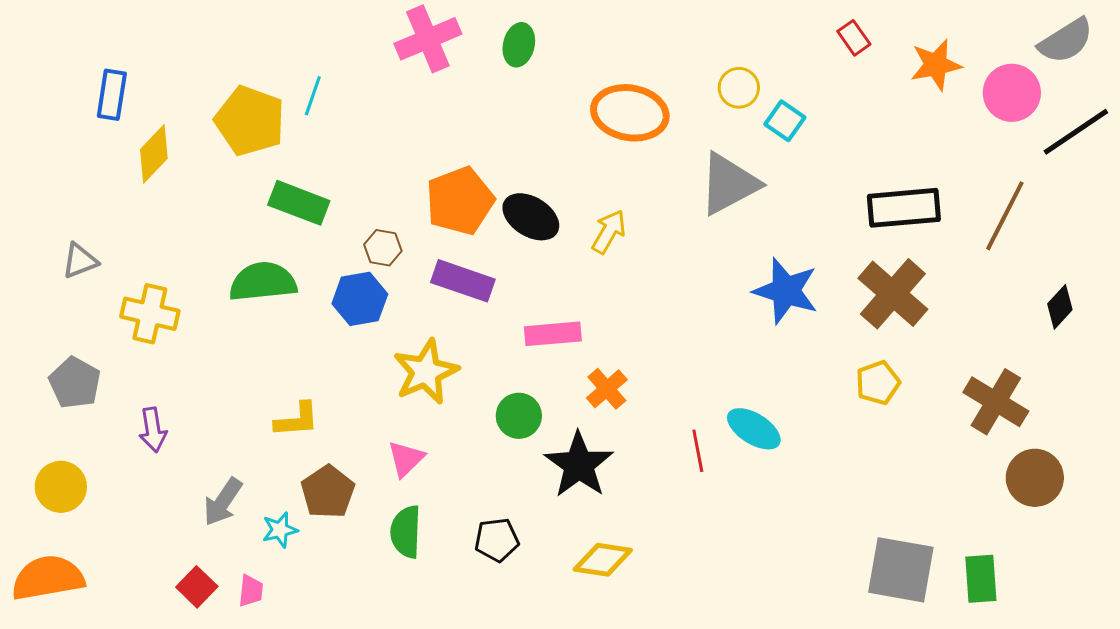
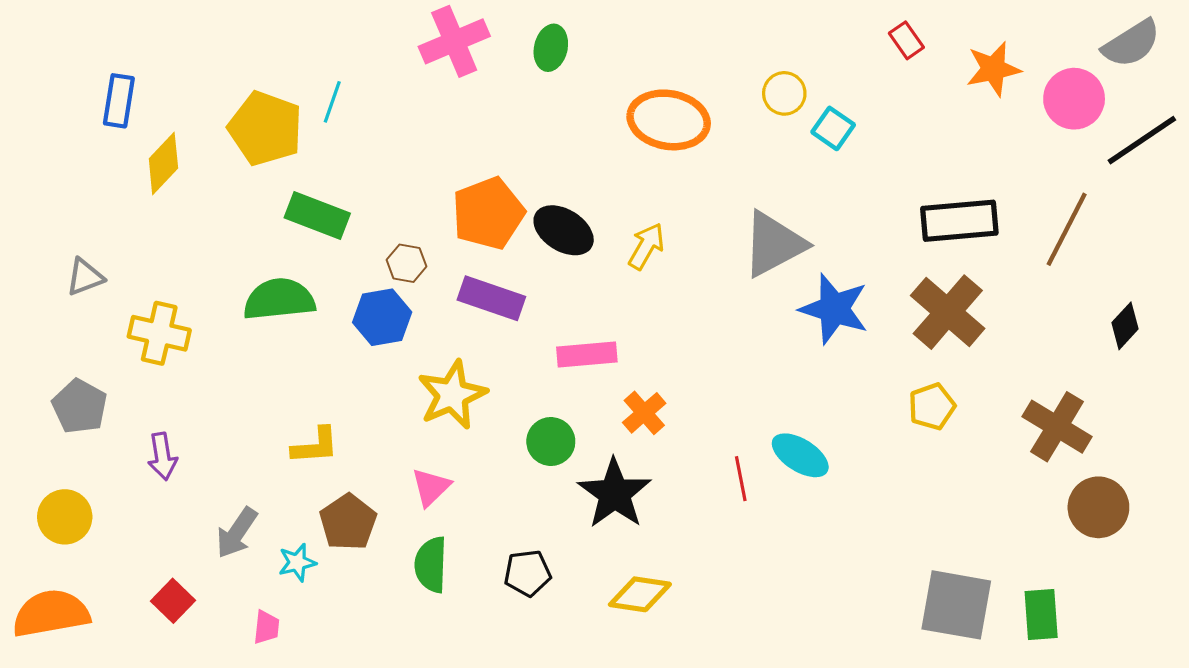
gray triangle: (729, 184) -> (774, 244), moved
red square: (197, 587) -> (173, 601), moved

